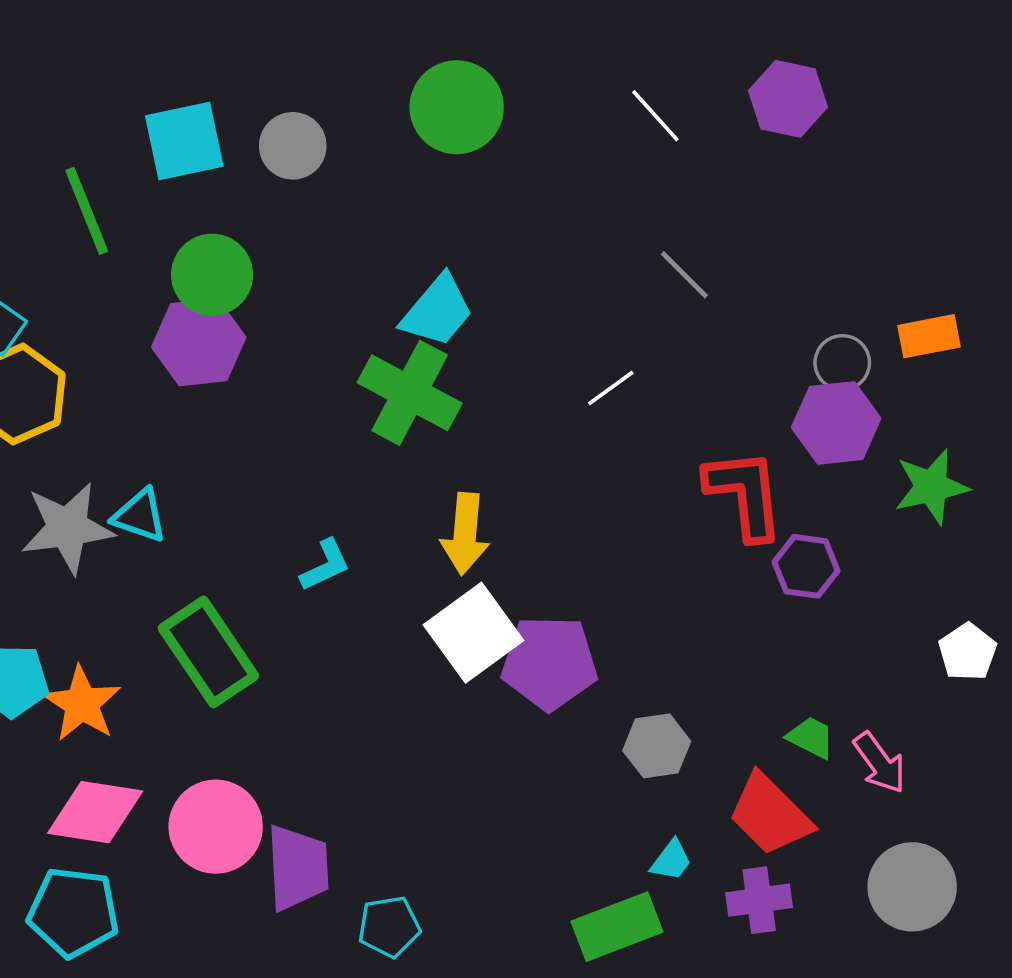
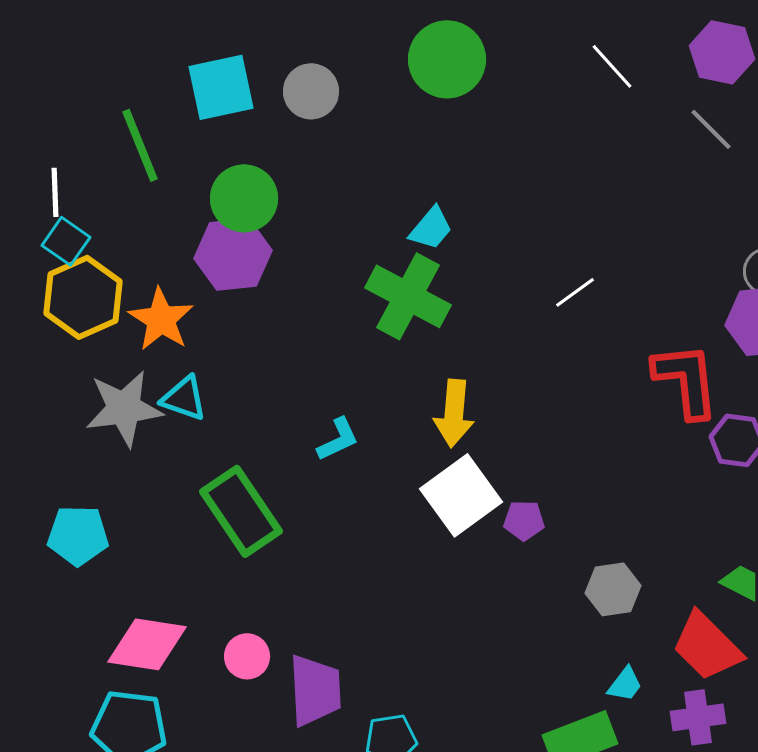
gray line: (684, 275) -> (711, 129), moved
cyan trapezoid: (437, 311) -> (431, 228), size x0.7
purple pentagon: (549, 663) -> (524, 520), size x0.5
orange star: (82, 704) -> (161, 319), moved
pink circle: (216, 827) -> (247, 656), size x0.6

